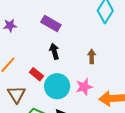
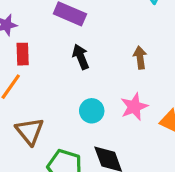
red rectangle: (36, 74) -> (23, 54), moved, turned 56
cyan circle: (57, 86) -> (92, 111), size x0.6

